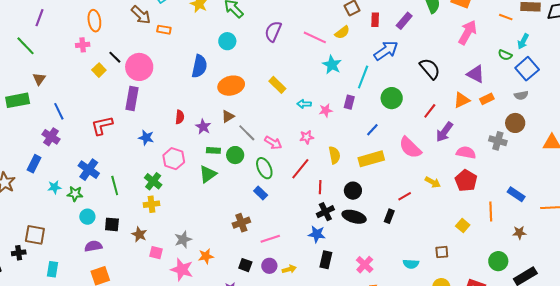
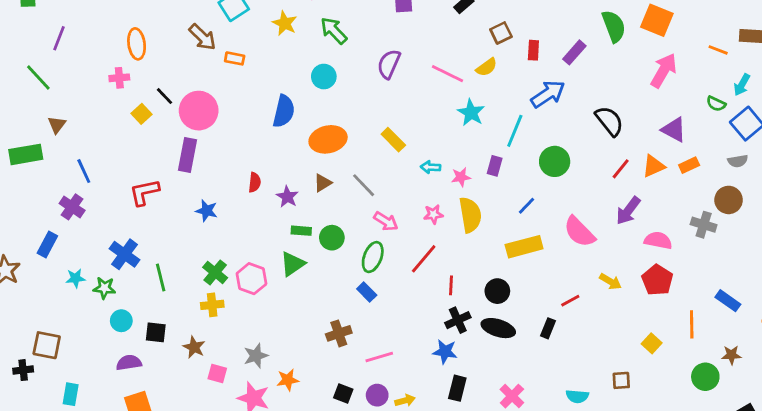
red line: (430, 111) -> (621, 169), moved
gray line: (247, 133) -> (364, 185), moved
yellow semicircle: (334, 155) -> (470, 215), moved, size x1.4
pink hexagon: (174, 159) -> (251, 279), moved
green ellipse: (264, 168) -> (373, 257), turned 45
green circle: (498, 261) -> (705, 377), moved

